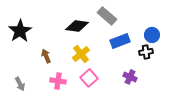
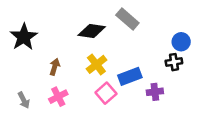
blue rectangle: (120, 41) -> (130, 76), moved
brown arrow: (46, 56) -> (55, 67), turned 40
purple cross: (130, 77) -> (155, 92), turned -32
pink cross: (58, 81) -> (58, 97), moved, turned -35

